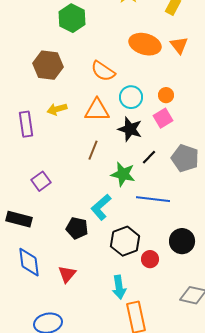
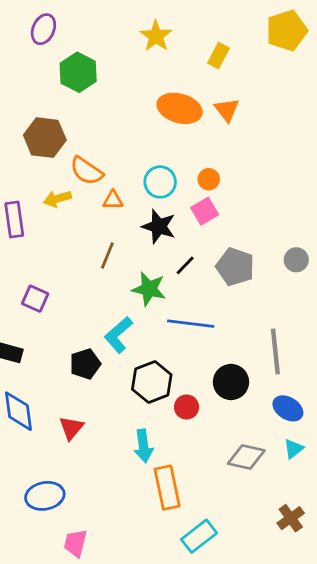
orange semicircle: (103, 71) -> (87, 171), moved
orange triangle: (97, 110) -> (113, 200), size x0.6
purple square: (41, 181) -> (35, 299), turned -30
black pentagon: (77, 228) -> (85, 364), turned -30

